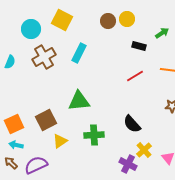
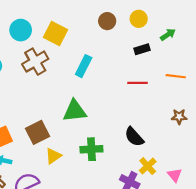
yellow circle: (127, 19) -> (139, 19), moved
yellow square: (62, 20) -> (55, 33), moved
black rectangle: (139, 46) -> (142, 49), turned -32
cyan rectangle: (79, 53) -> (84, 66), moved
red line: (135, 76) -> (138, 83), turned 30

